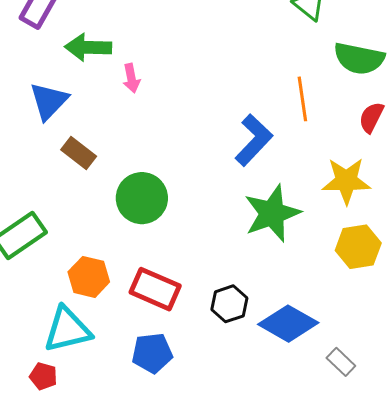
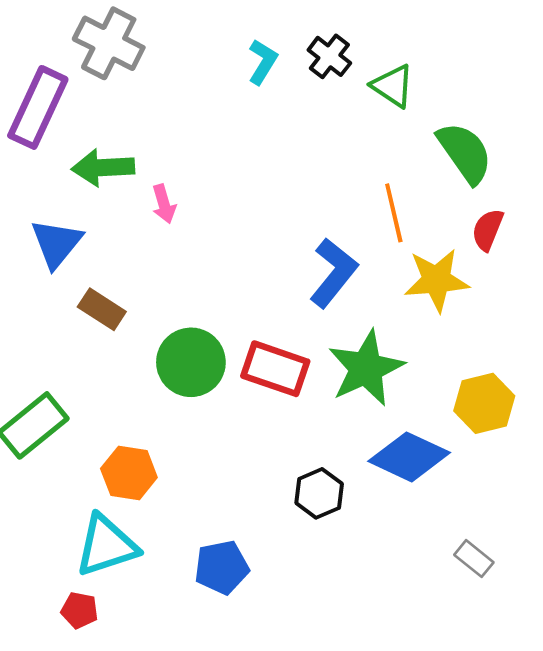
green semicircle: (359, 58) -> (465, 153), turned -132
yellow star: (346, 181) -> (436, 280), moved
red rectangle: (155, 289) -> (275, 369), moved
blue diamond: (288, 324) -> (409, 457), moved

